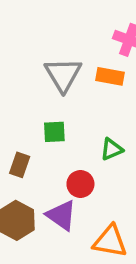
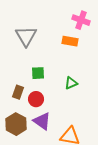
gray triangle: (63, 75) -> (26, 36), moved
red circle: (80, 184) -> (36, 99), moved

